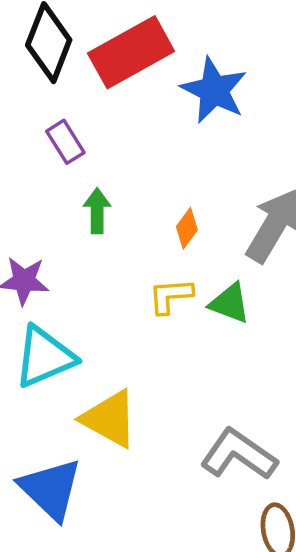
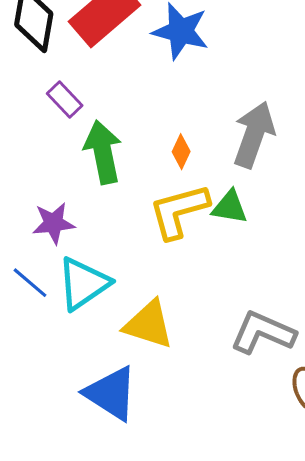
green arrow: (97, 211) -> (103, 152), size x1.6
yellow L-shape: (170, 296) -> (179, 211), size x1.6

